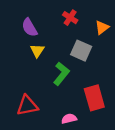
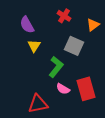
red triangle: (27, 105) -> (38, 104), moved
pink semicircle: (69, 119) -> (63, 89), moved, turned -136

